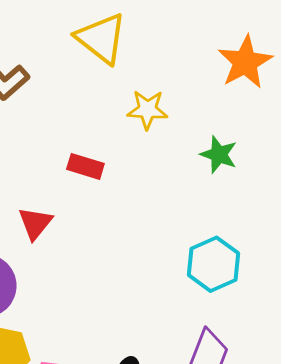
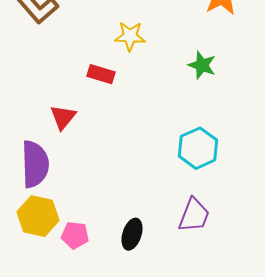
yellow star: (147, 110) -> (130, 36), moved

